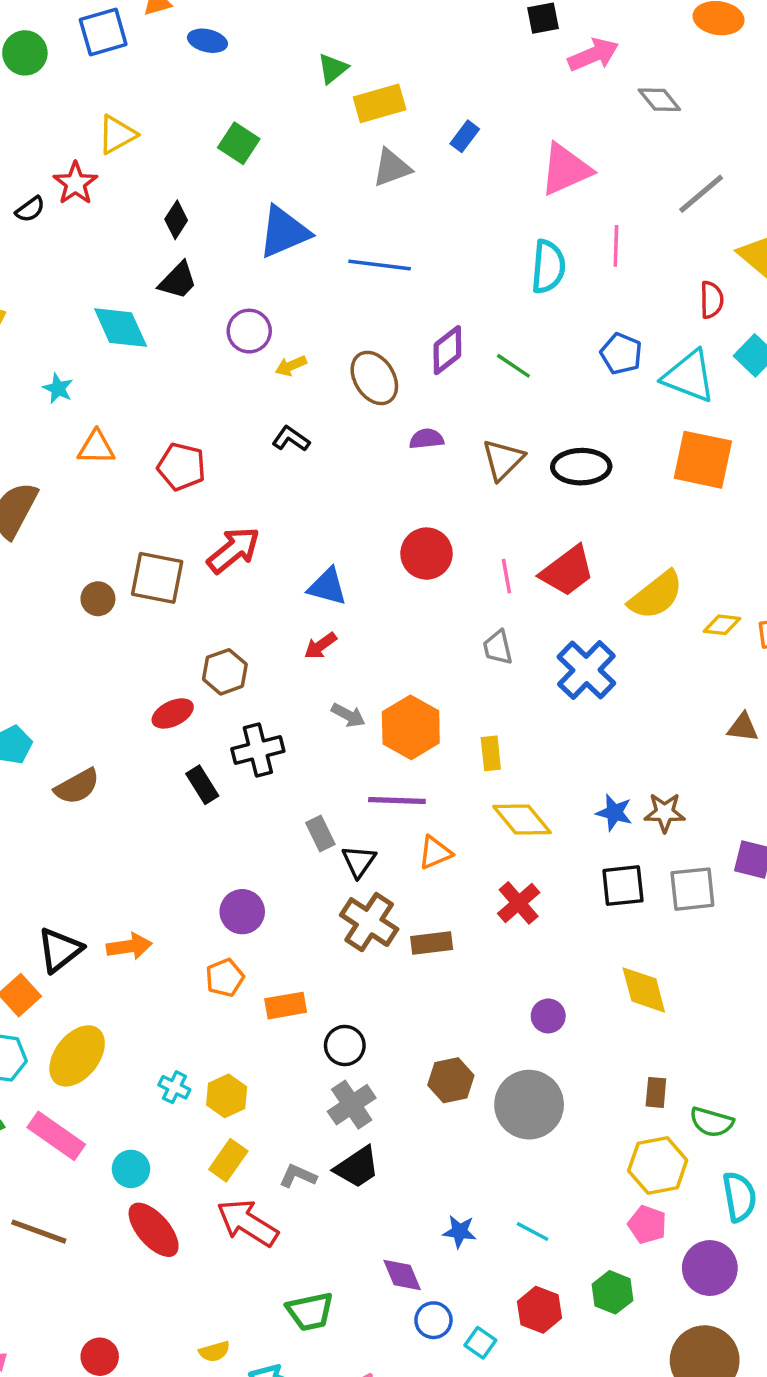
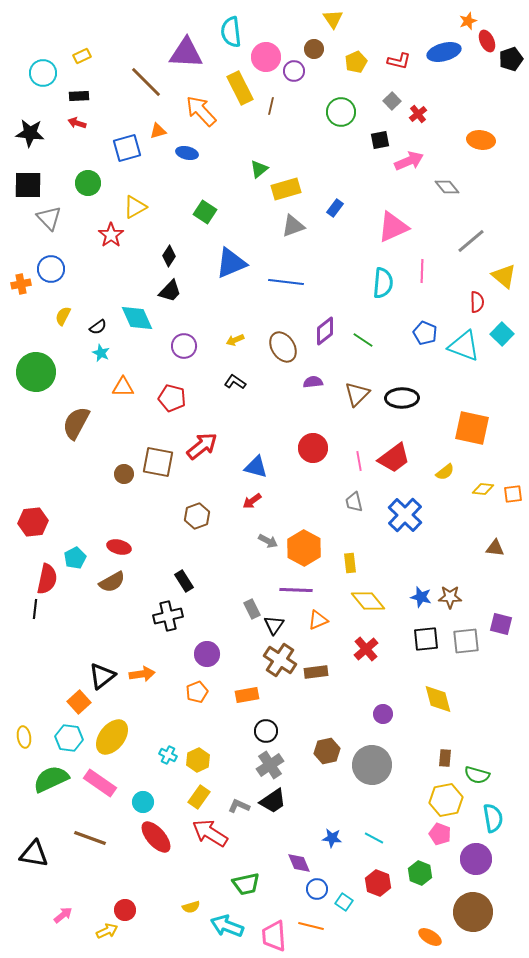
green circle: (25, 53) -> (88, 183), moved
black semicircle: (30, 209) -> (98, 327), moved
purple circle: (249, 331) -> (184, 346), moved
orange square: (703, 460) -> (472, 428), moved
yellow semicircle: (656, 595) -> (445, 472), size x0.6
red ellipse: (173, 713) -> (119, 547), moved, turned 40
black cross: (258, 750) -> (168, 616), moved
orange rectangle: (286, 1006) -> (247, 695), moved

